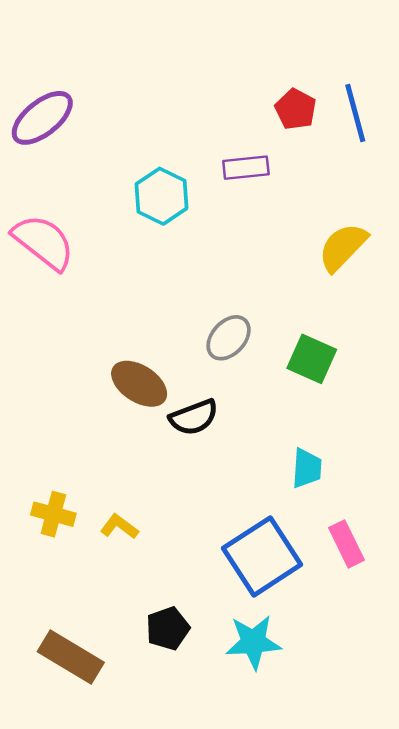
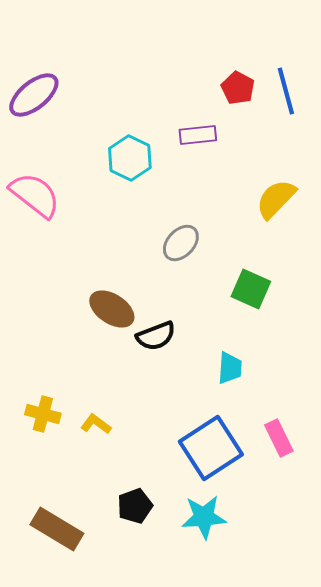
gray ellipse: (229, 338) -> (181, 243), moved
cyan trapezoid: (307, 468) -> (230, 368), moved

